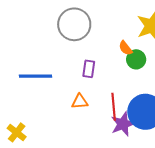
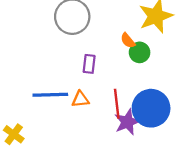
blue line: (35, 76) -> (50, 95), moved

